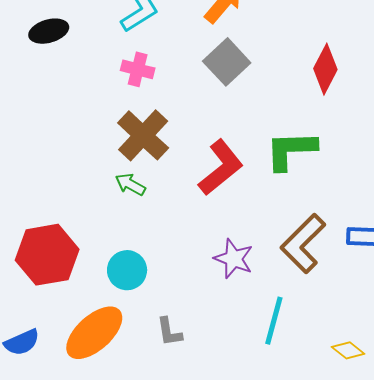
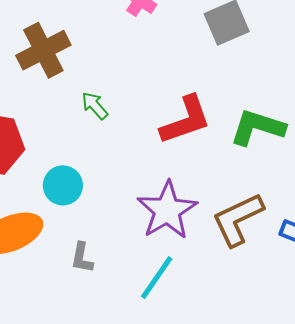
brown cross: (143, 135) -> (43, 50), moved
purple star: (234, 259) -> (167, 210), size x1.5
cyan line: (274, 321) -> (157, 278), moved

